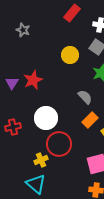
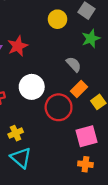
red circle: (59, 144) -> (59, 107), moved
yellow cross: (41, 160) -> (16, 133), moved

